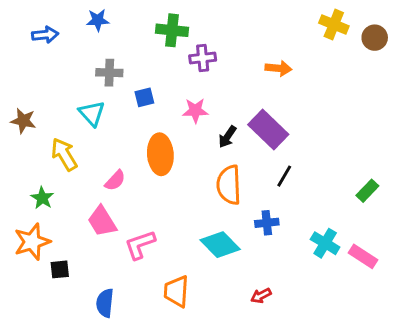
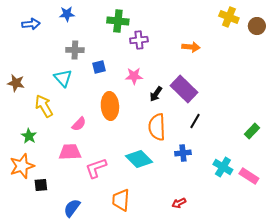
pink trapezoid: (102, 221) -> (70, 152), turned 120
cyan diamond: (220, 245) -> (139, 159), moved
blue semicircle: (105, 303) -> (72, 208), turned 30

